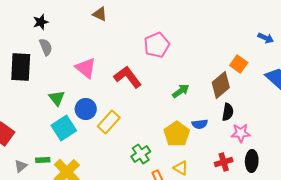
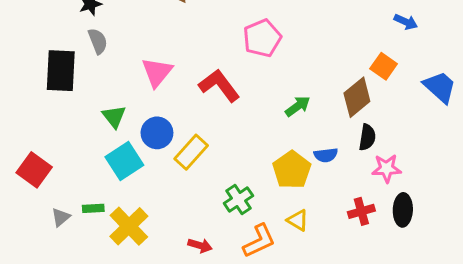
blue arrow: (266, 38) -> (406, 22), moved
pink triangle: (86, 68) -> (157, 72), turned 30

